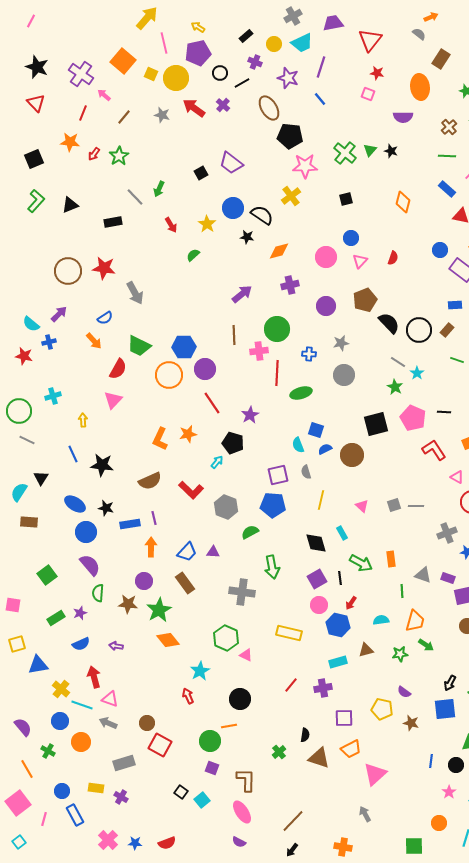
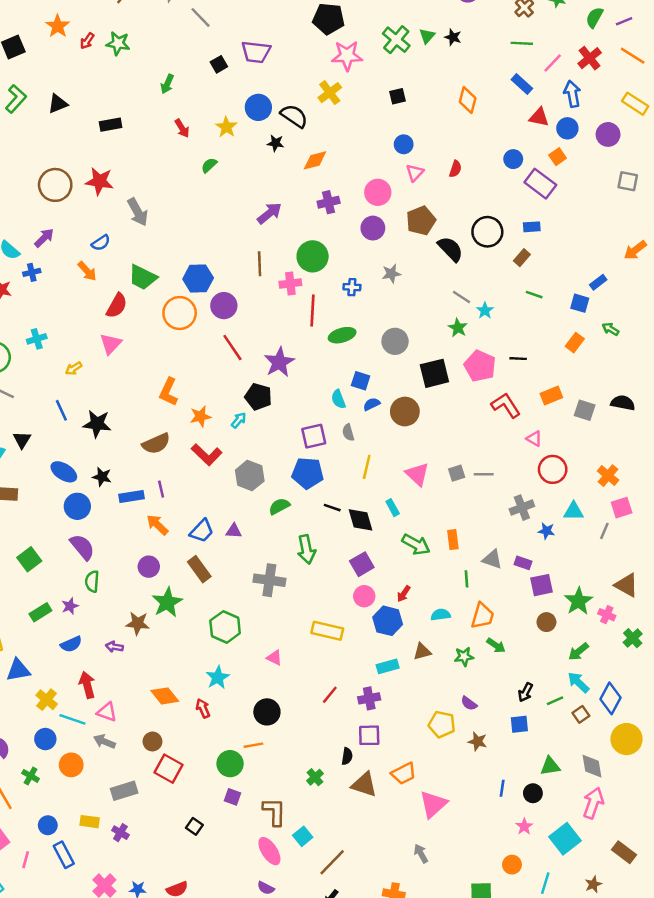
orange star: (70, 142) -> (58, 26), turned 30
green star: (119, 156) -> (118, 43), turned -30
purple trapezoid: (231, 163) -> (256, 52), turned -30
gray line: (135, 197) -> (200, 17), moved
pink circle: (326, 257) -> (378, 192), moved
black circle: (419, 330) -> (487, 232), moved
gray circle: (344, 375) -> (395, 341), moved
purple star: (250, 415) -> (279, 362), size x1.4
yellow arrow: (83, 420) -> (74, 368), turned -120
orange star: (188, 434) -> (200, 416), moved
pink triangle: (362, 506) -> (417, 474), size x1.5
orange arrow: (151, 547) -> (157, 525), turned -48
black line: (340, 578) -> (332, 508), moved, turned -64
brown star: (128, 604) -> (138, 623), moved
green hexagon: (226, 638) -> (225, 627), moved
orange diamond: (168, 640) -> (165, 696), moved
blue square: (445, 709) -> (519, 724), size x0.7
purple square: (344, 718) -> (369, 735), moved
cyan square: (202, 800) -> (303, 836), moved

